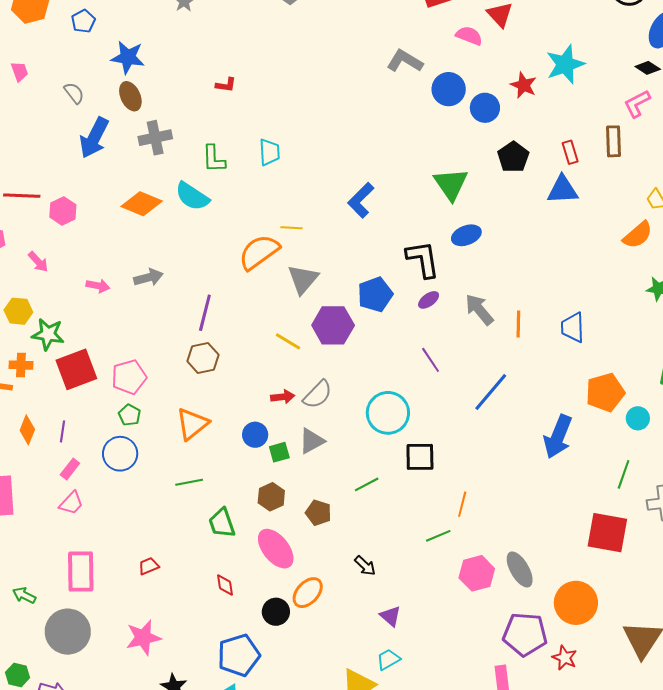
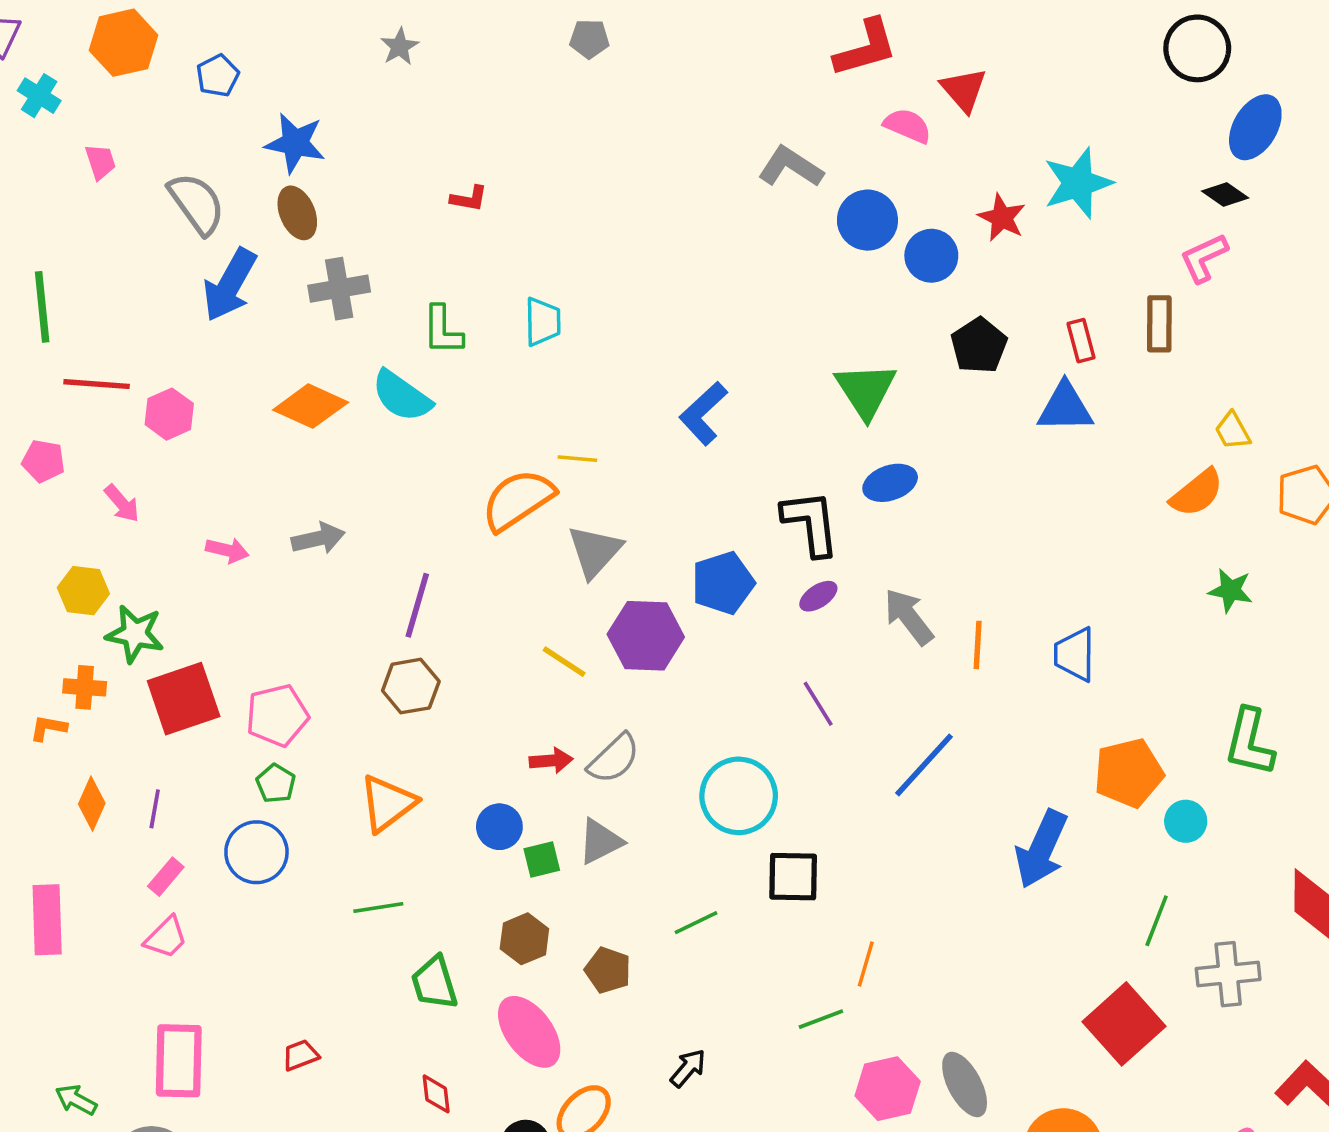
gray semicircle: (74, 93) -> (197, 204), size x1.6
red square: (607, 533) -> (1124, 1024), turned 36
black arrow: (365, 566) -> (688, 1068), turned -95

